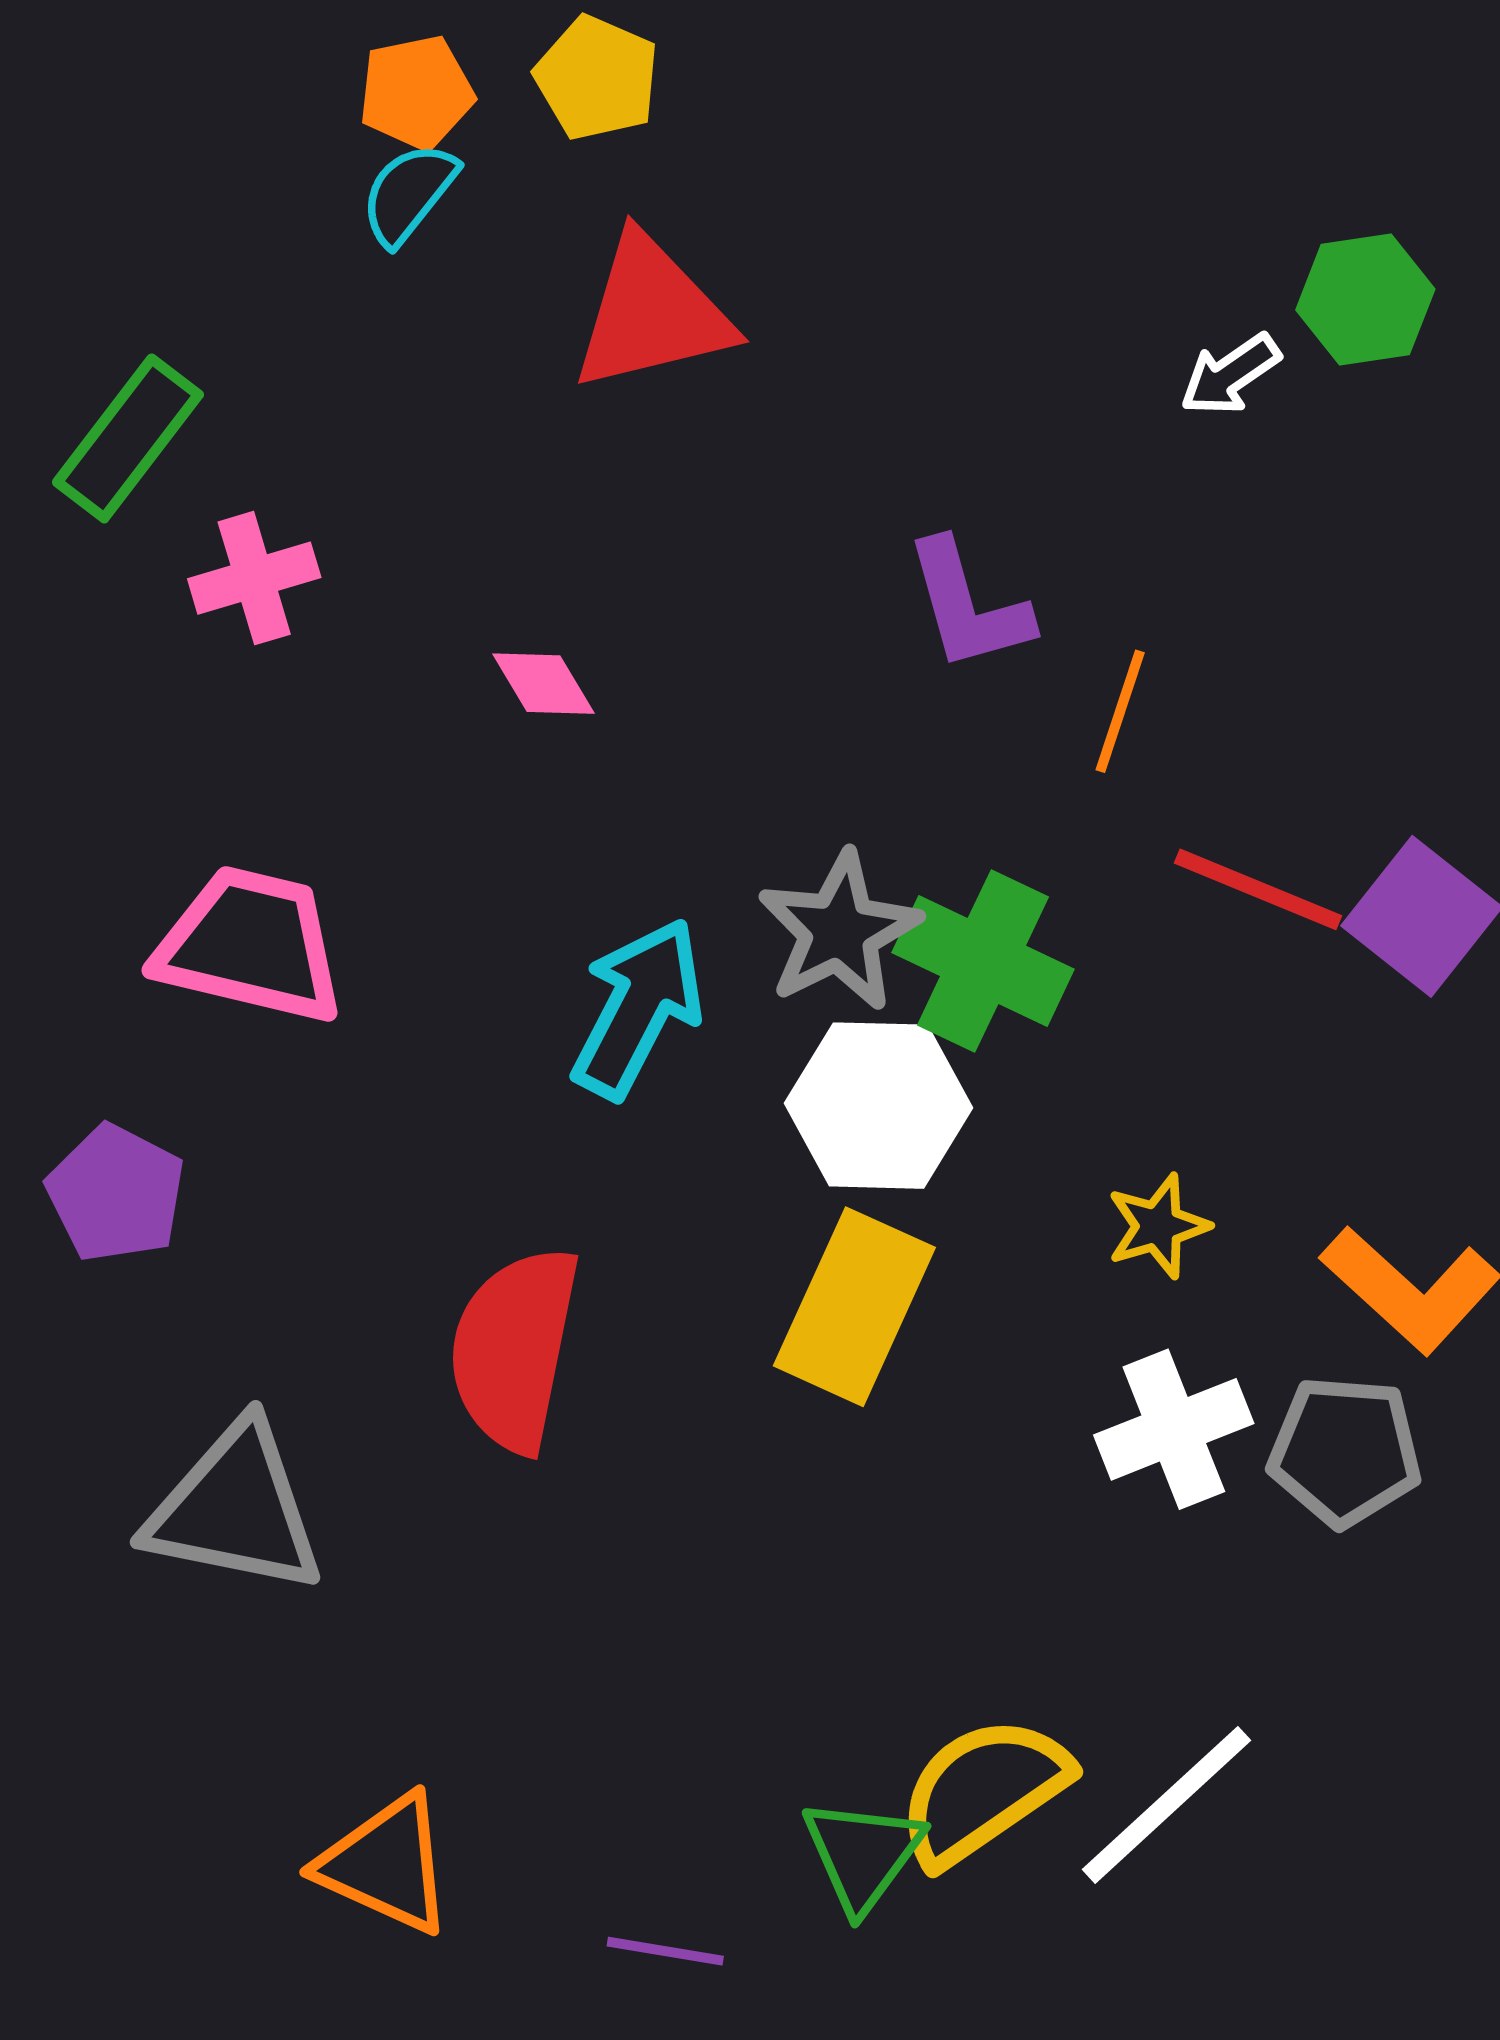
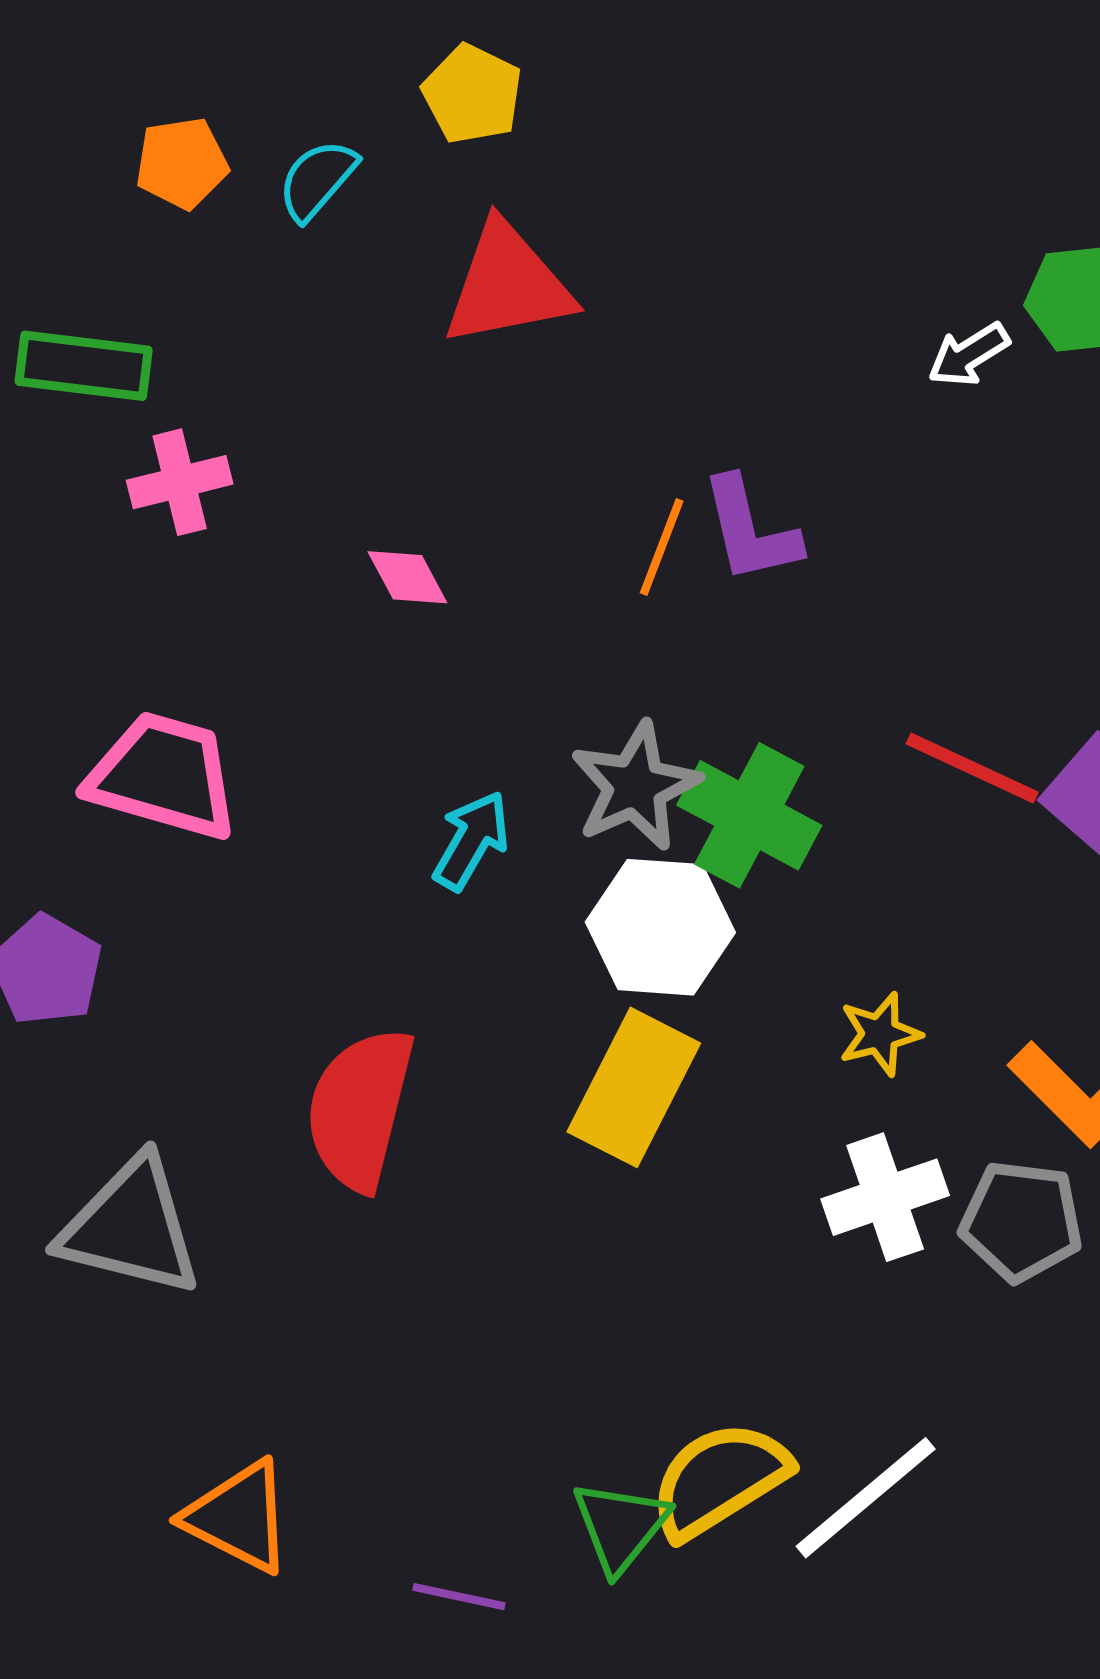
orange pentagon: (416, 92) -> (182, 163), moved
green rectangle: (128, 438) -> (84, 366), turned 57
orange line: (1120, 711) -> (662, 547), moved
cyan arrow: (638, 1008) -> (471, 841), size x0.7

